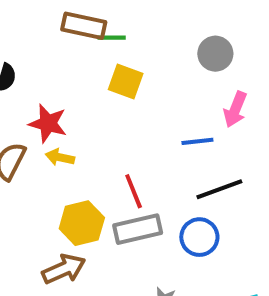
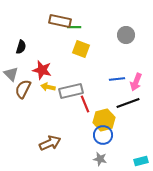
pink arrow: (235, 109) -> (136, 82), moved
yellow hexagon: (82, 223) -> (104, 120), moved
gray rectangle: (138, 229) -> (71, 91), moved
blue circle: (199, 237) -> (103, 135), moved

